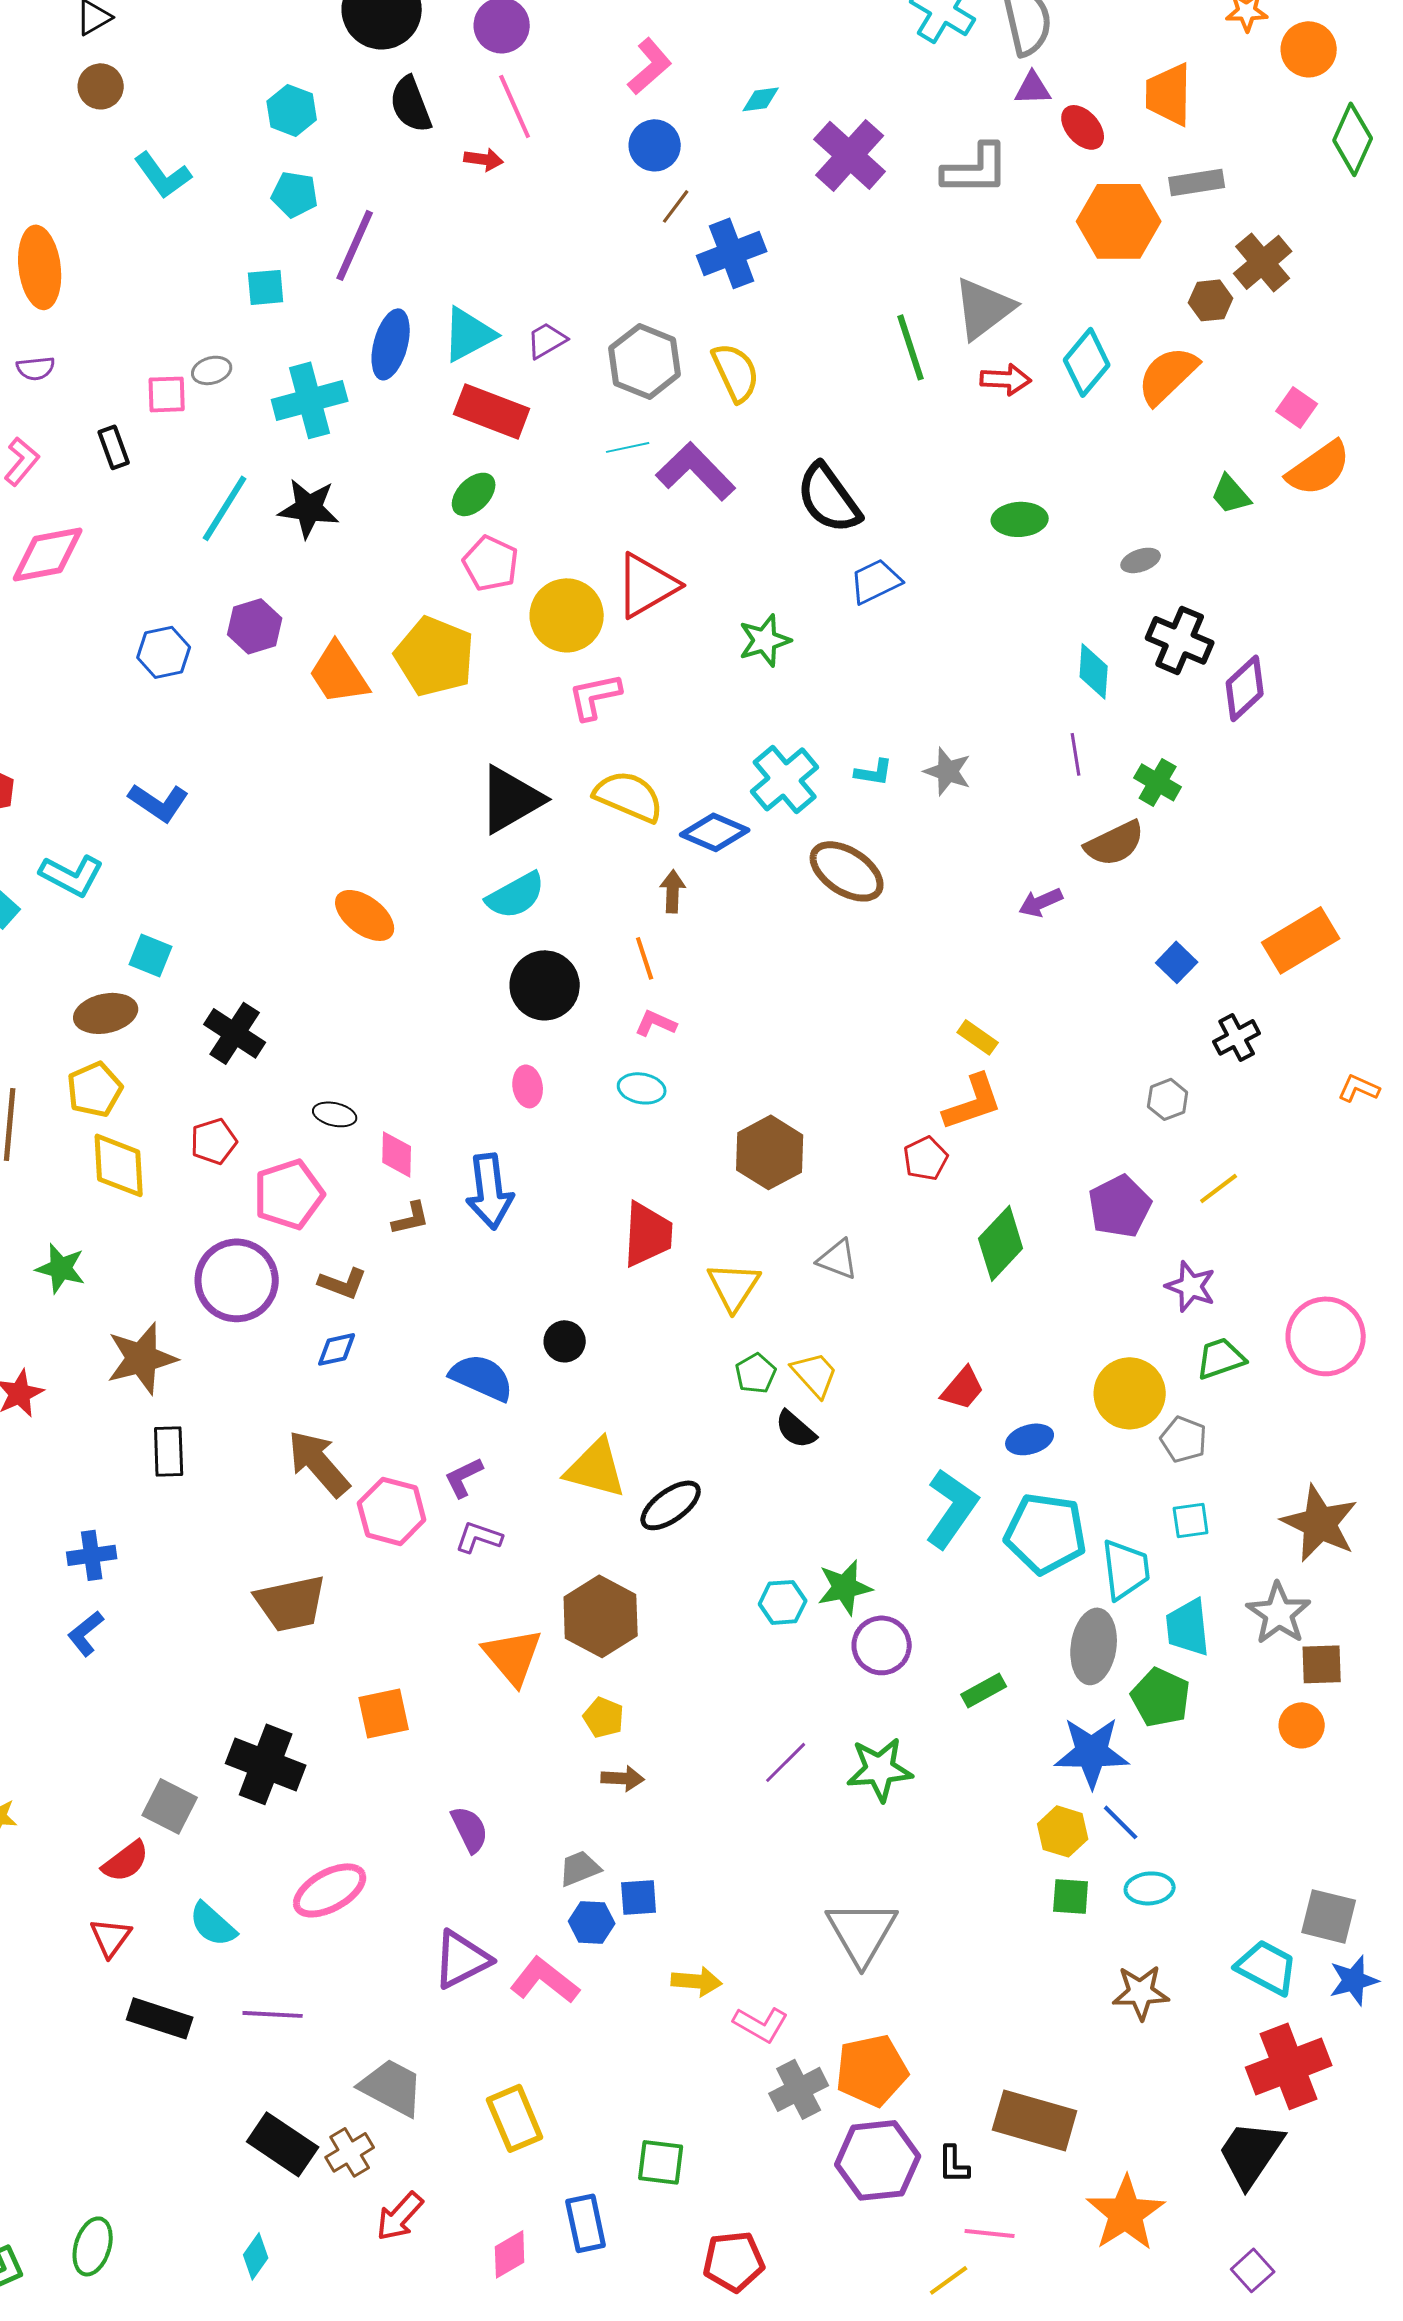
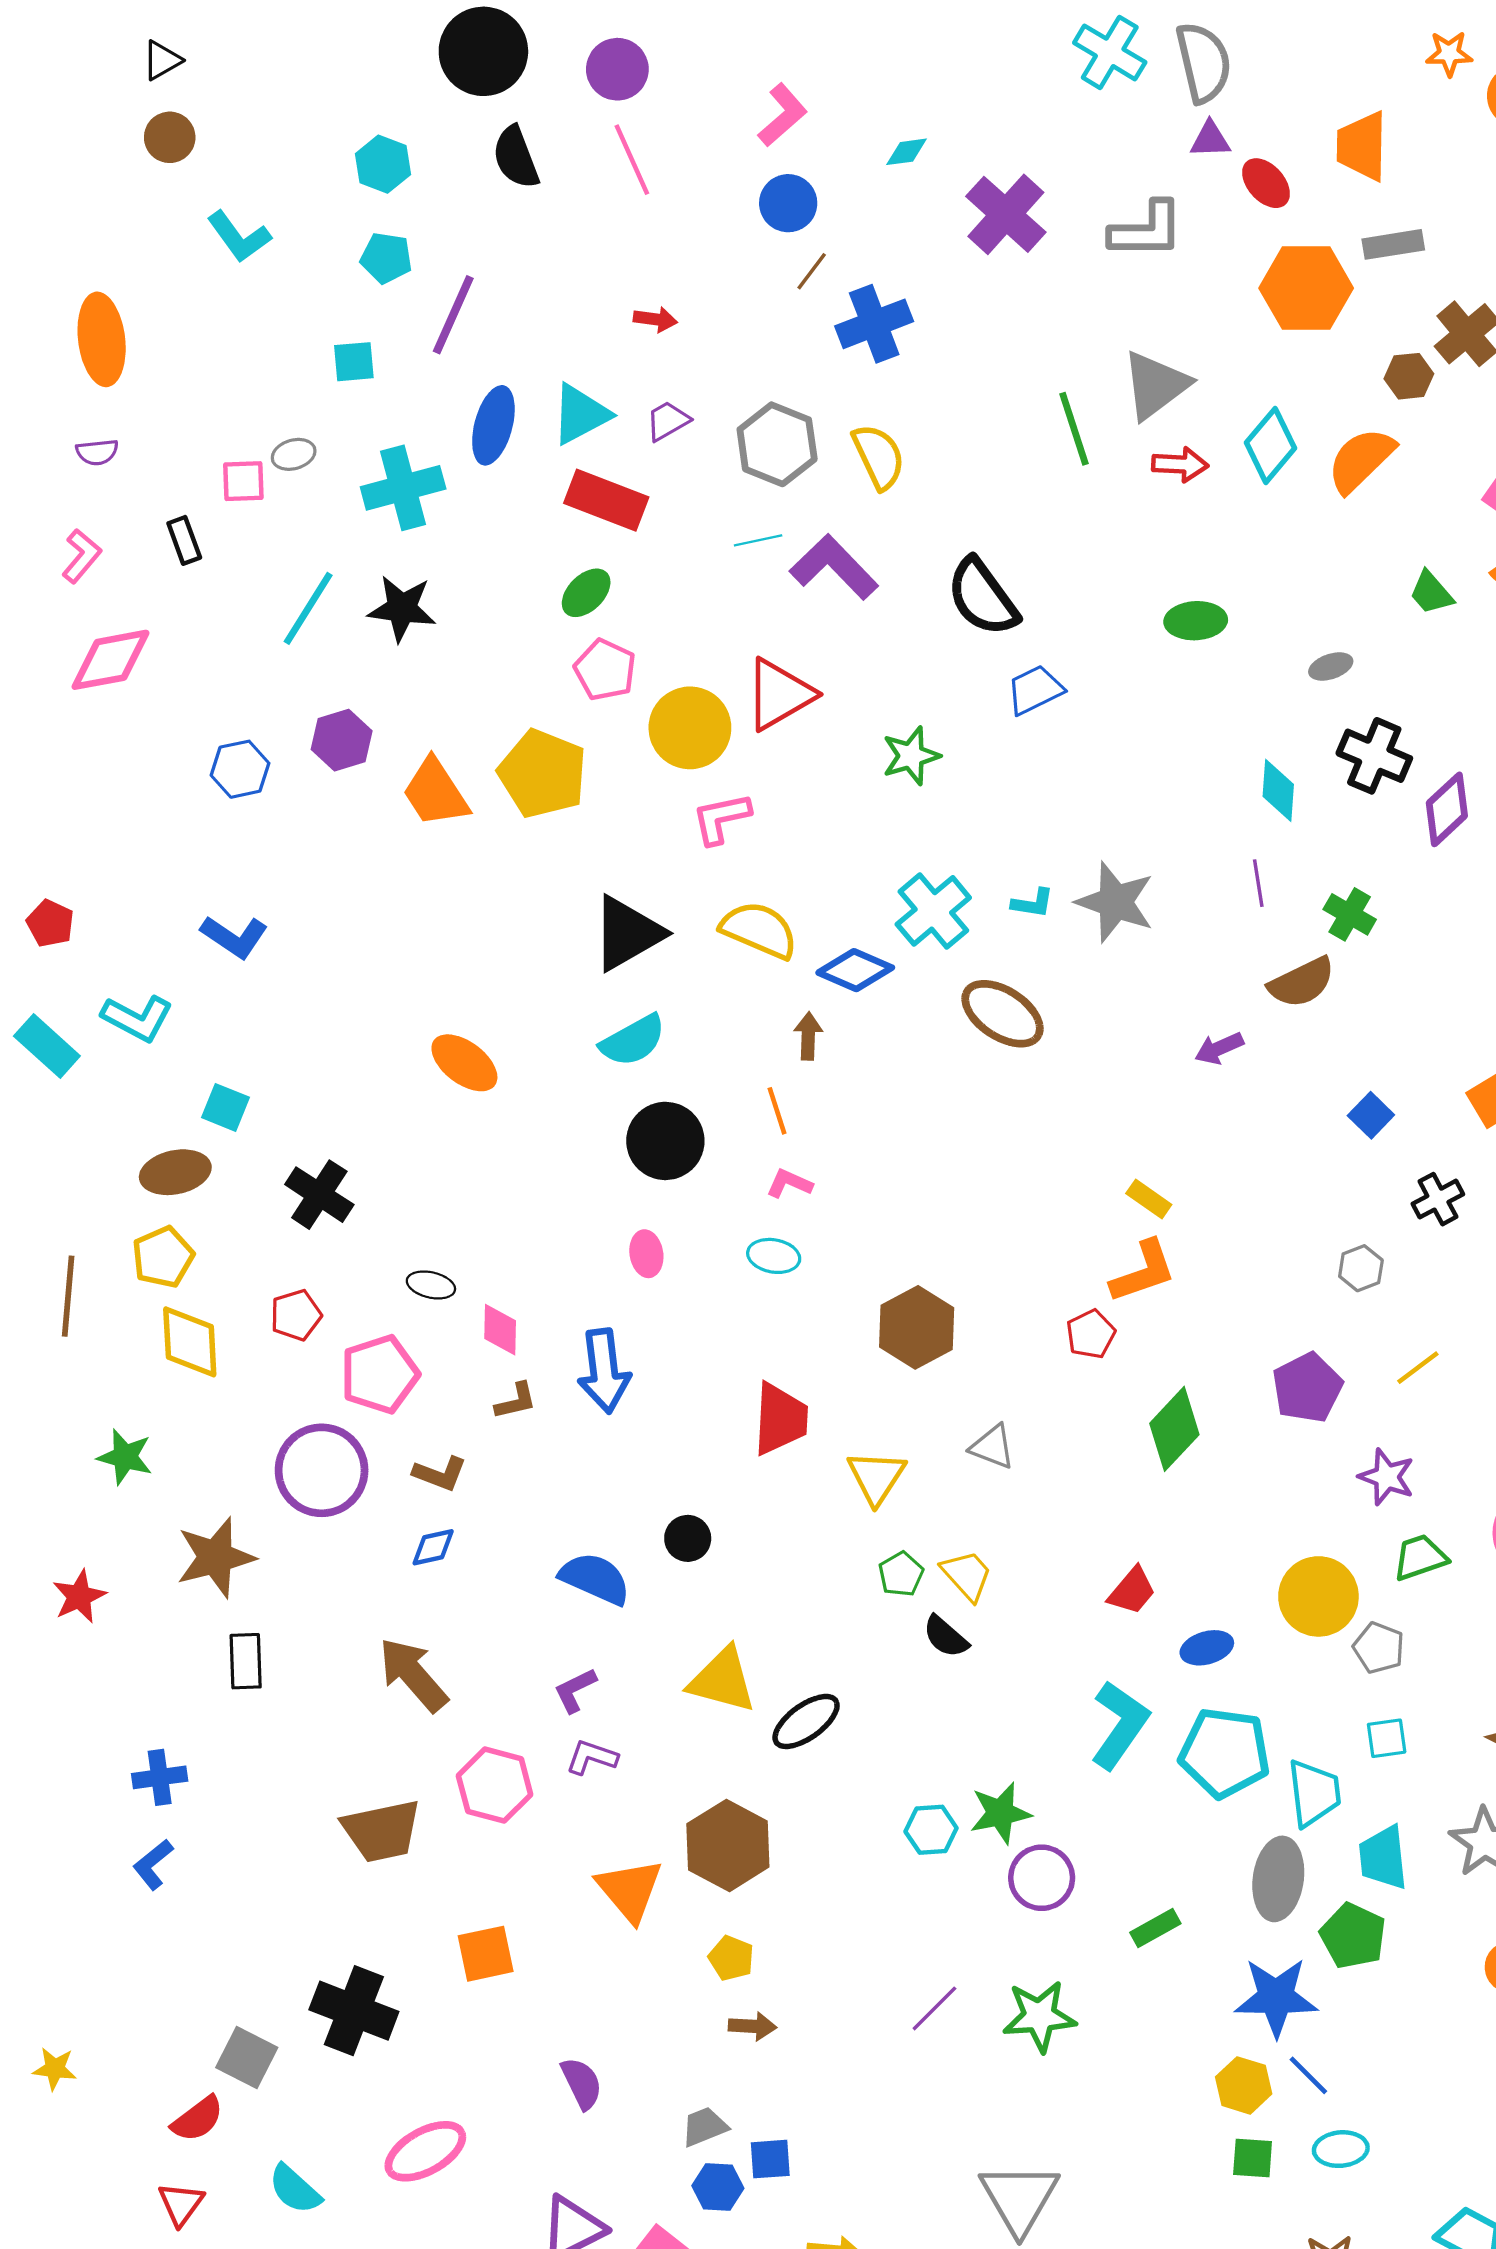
red arrow: (484, 159) -> (655, 319), moved
gray star: (948, 771) -> (1115, 902), size x1.5
pink hexagon: (392, 1511) -> (495, 1785), moved

